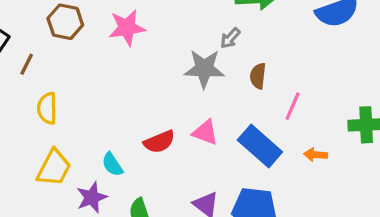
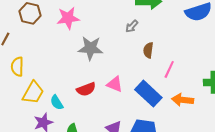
gray star: (204, 69) -> (90, 48), moved
orange arrow: (315, 155) -> (183, 100), size x1.5
yellow trapezoid: (54, 168) -> (33, 93), moved

